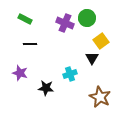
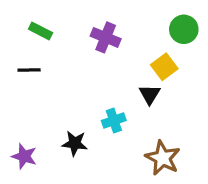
green circle: (87, 18) -> (184, 29), moved
black line: (30, 44) -> (29, 70), moved
purple star: (20, 73) -> (24, 156), moved

